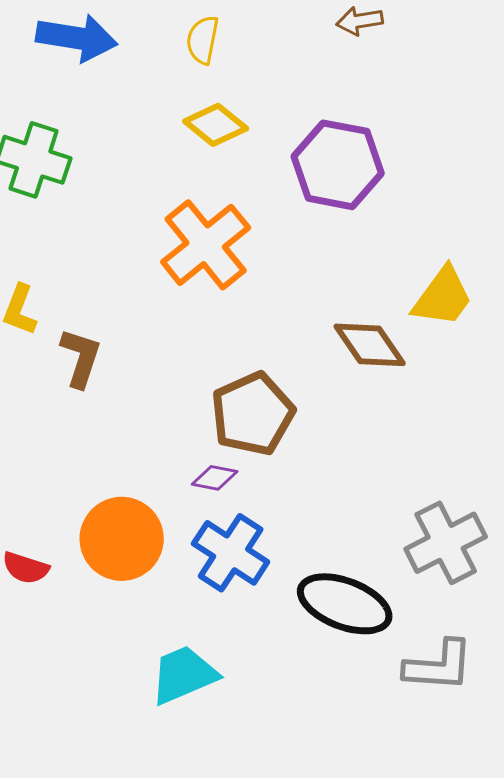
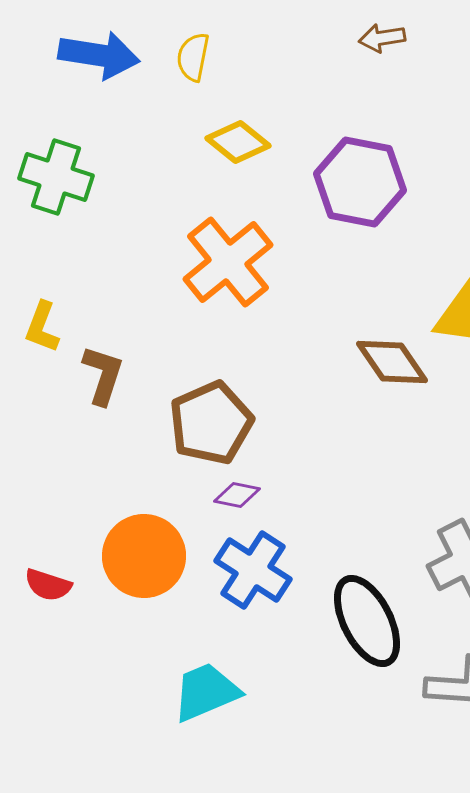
yellow semicircle: (203, 40) -> (193, 57), moved
brown pentagon: (253, 414) -> (211, 423), moved
black ellipse: (345, 604) -> (367, 621), turned 42

